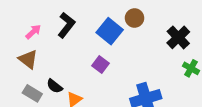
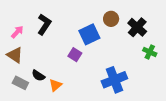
brown circle: (135, 18) -> (111, 19), moved
blue square: (110, 31) -> (89, 34), moved, turned 30

